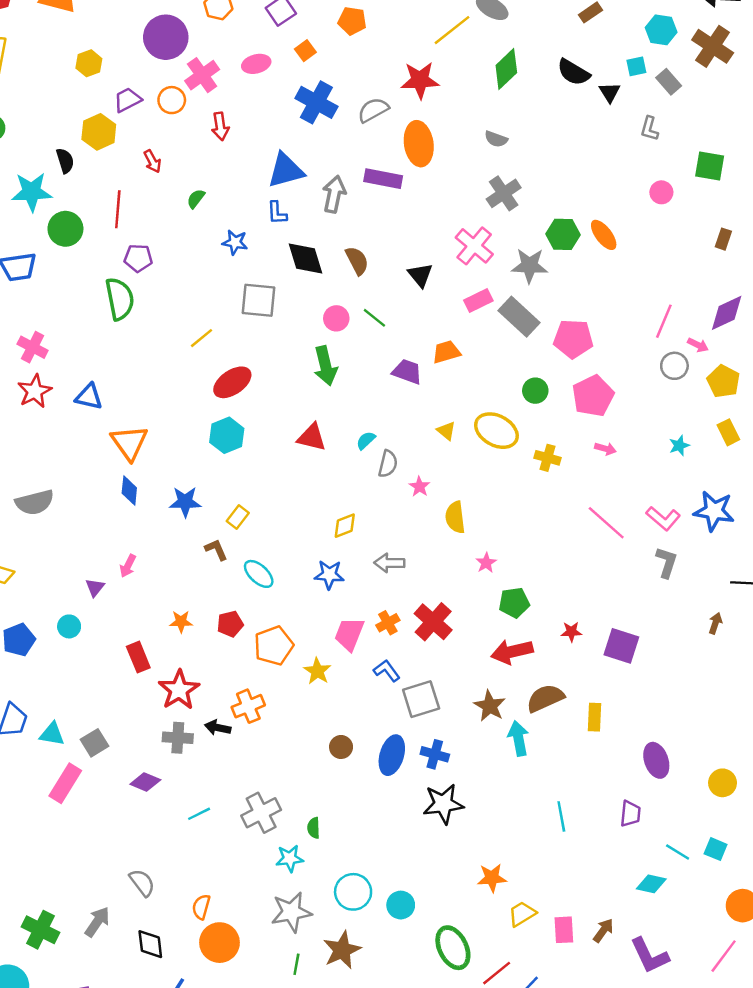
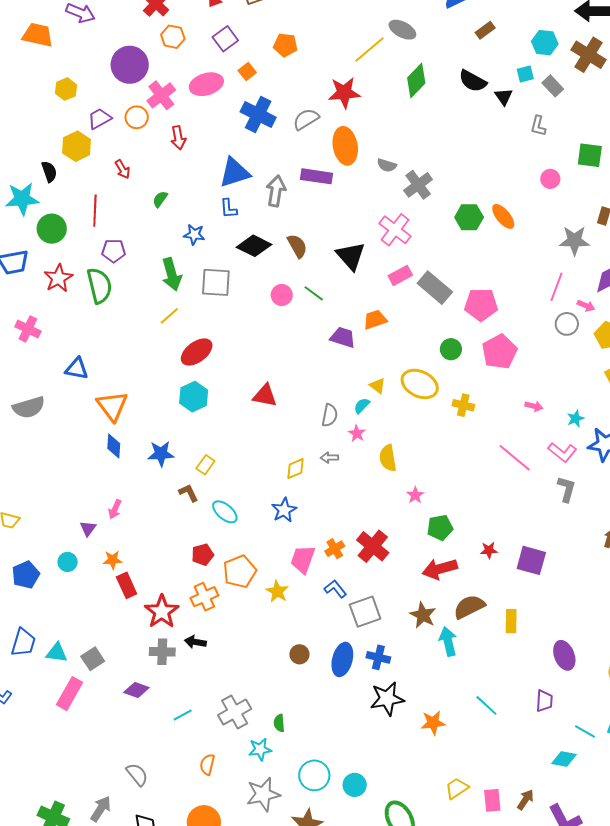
pink ellipse: (256, 64) -> (206, 84), size x1.4
gray semicircle: (496, 139) -> (387, 165), moved
black diamond: (305, 259) -> (254, 246), turned -44
gray star: (529, 266) -> (574, 241), moved
black triangle: (420, 275) -> (351, 256), size x1.4
green arrow: (326, 366) -> (172, 274), moved
red star: (35, 391) -> (58, 278), moved
cyan semicircle: (366, 440) -> (362, 406), moved
cyan star: (679, 446) -> (576, 419), moved
pink arrow: (605, 449) -> (534, 406), moved
gray semicircle: (35, 502) -> (29, 407), moved
gray arrow: (389, 563) -> (329, 458), moved, size x0.7
blue star: (329, 575) -> (284, 510), turned -30
orange star: (181, 622) -> (113, 560), moved
orange cross: (248, 706) -> (204, 597), moved
cyan line: (561, 816) -> (486, 705), turned -35
orange star: (492, 878) -> (433, 723), moved
orange semicircle: (201, 907) -> (207, 764), moved

